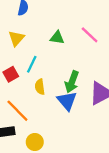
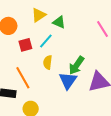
green triangle: (57, 38) -> (59, 22), moved

